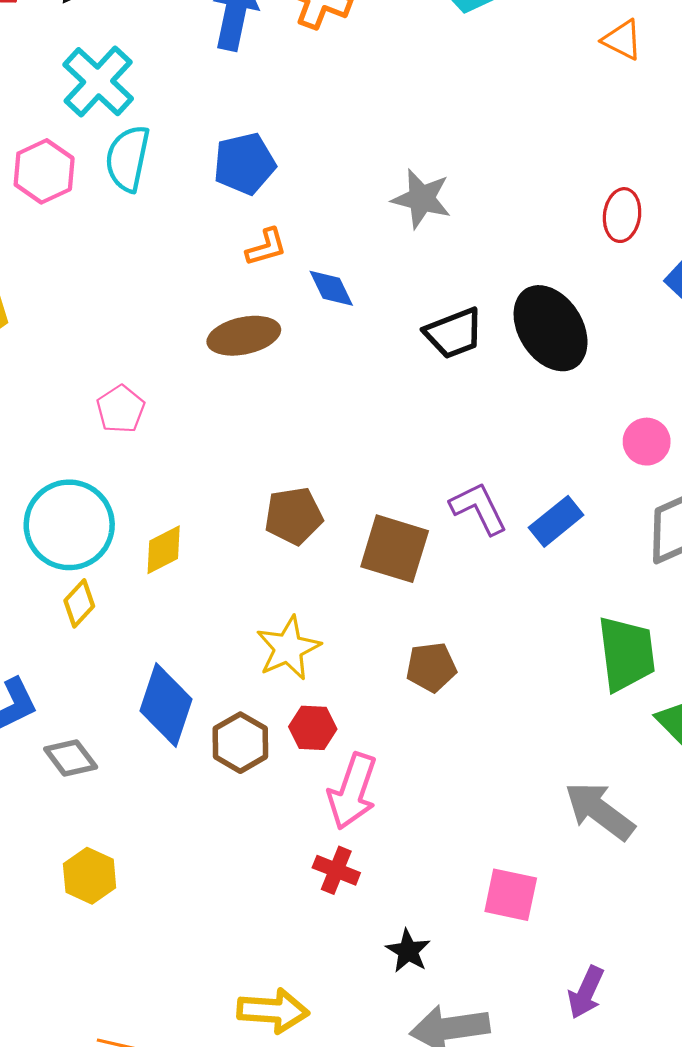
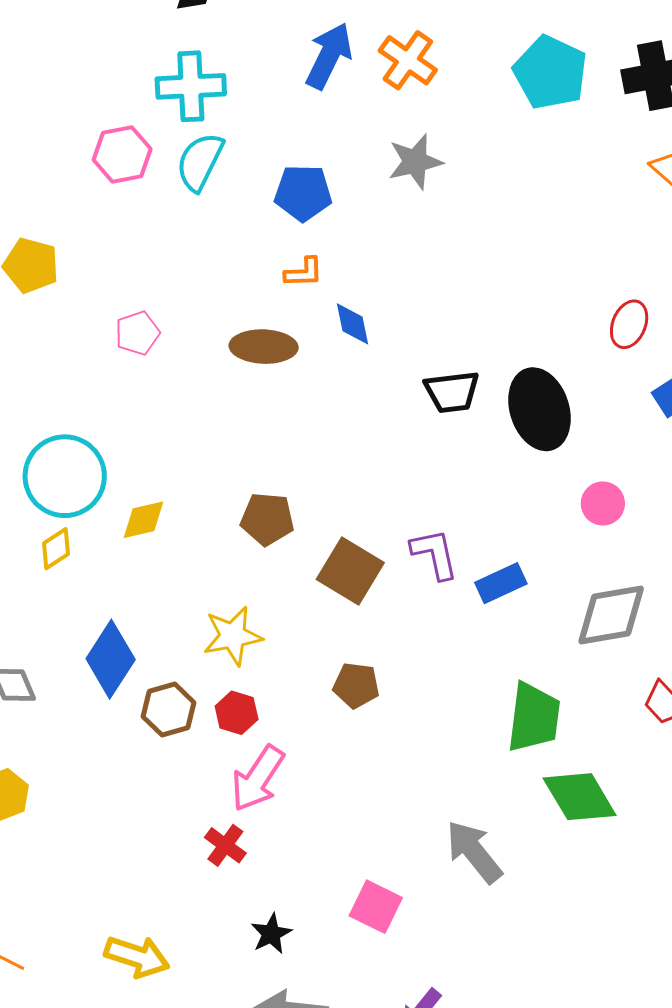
cyan cross: (98, 82) -> (191, 86), turned 30
gray star: (421, 199) -> (415, 162), moved, turned 30
pink pentagon: (121, 409) -> (137, 333), moved
pink circle: (647, 442) -> (603, 504), moved

